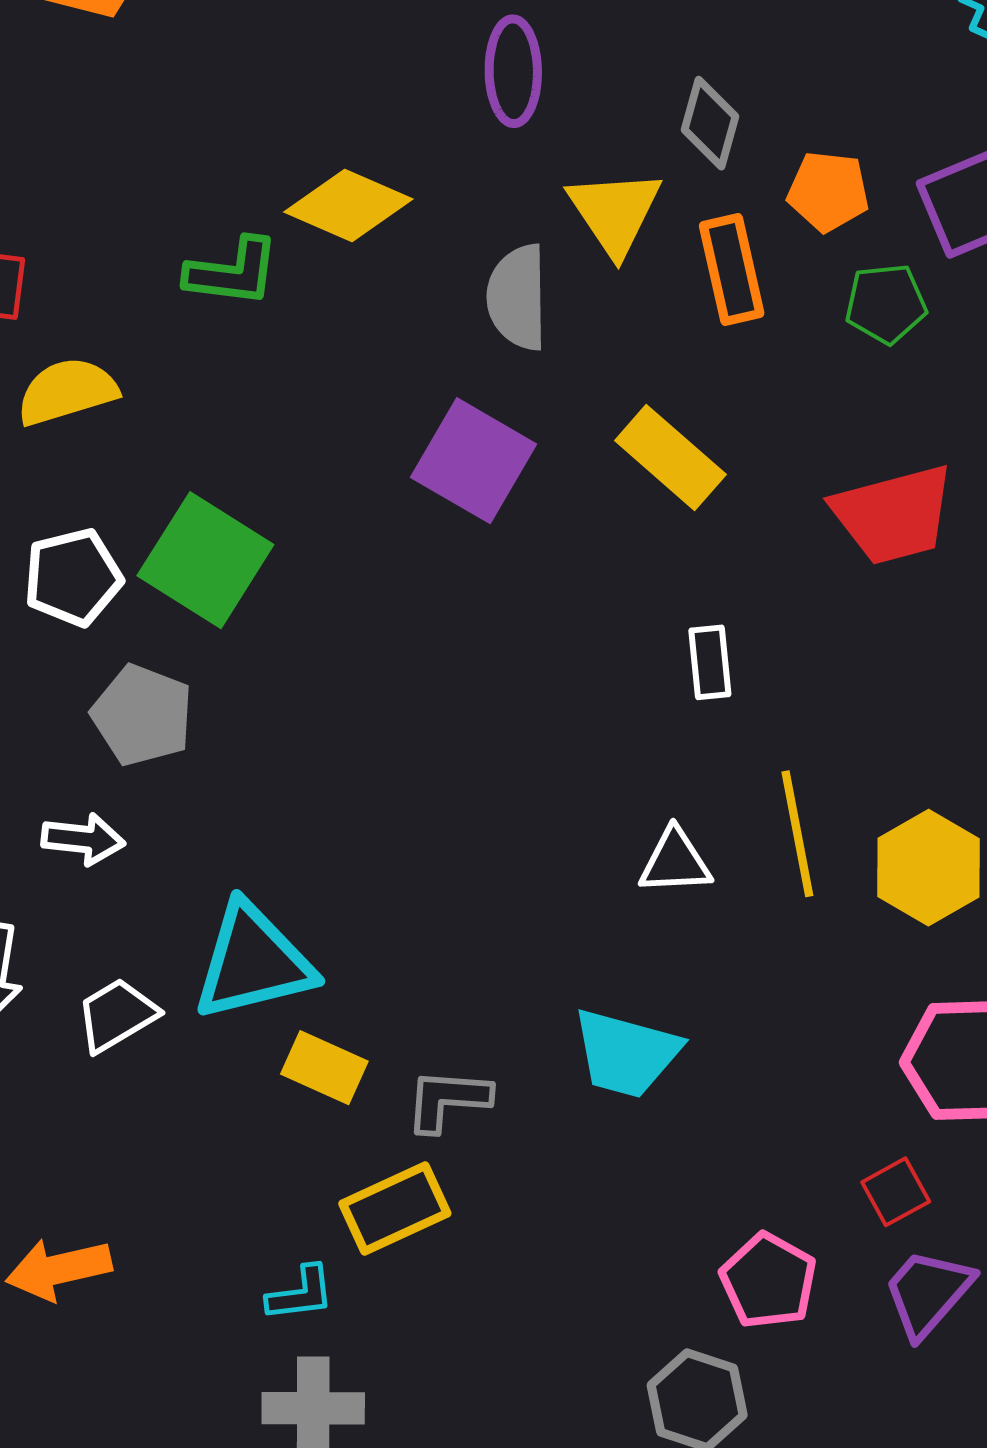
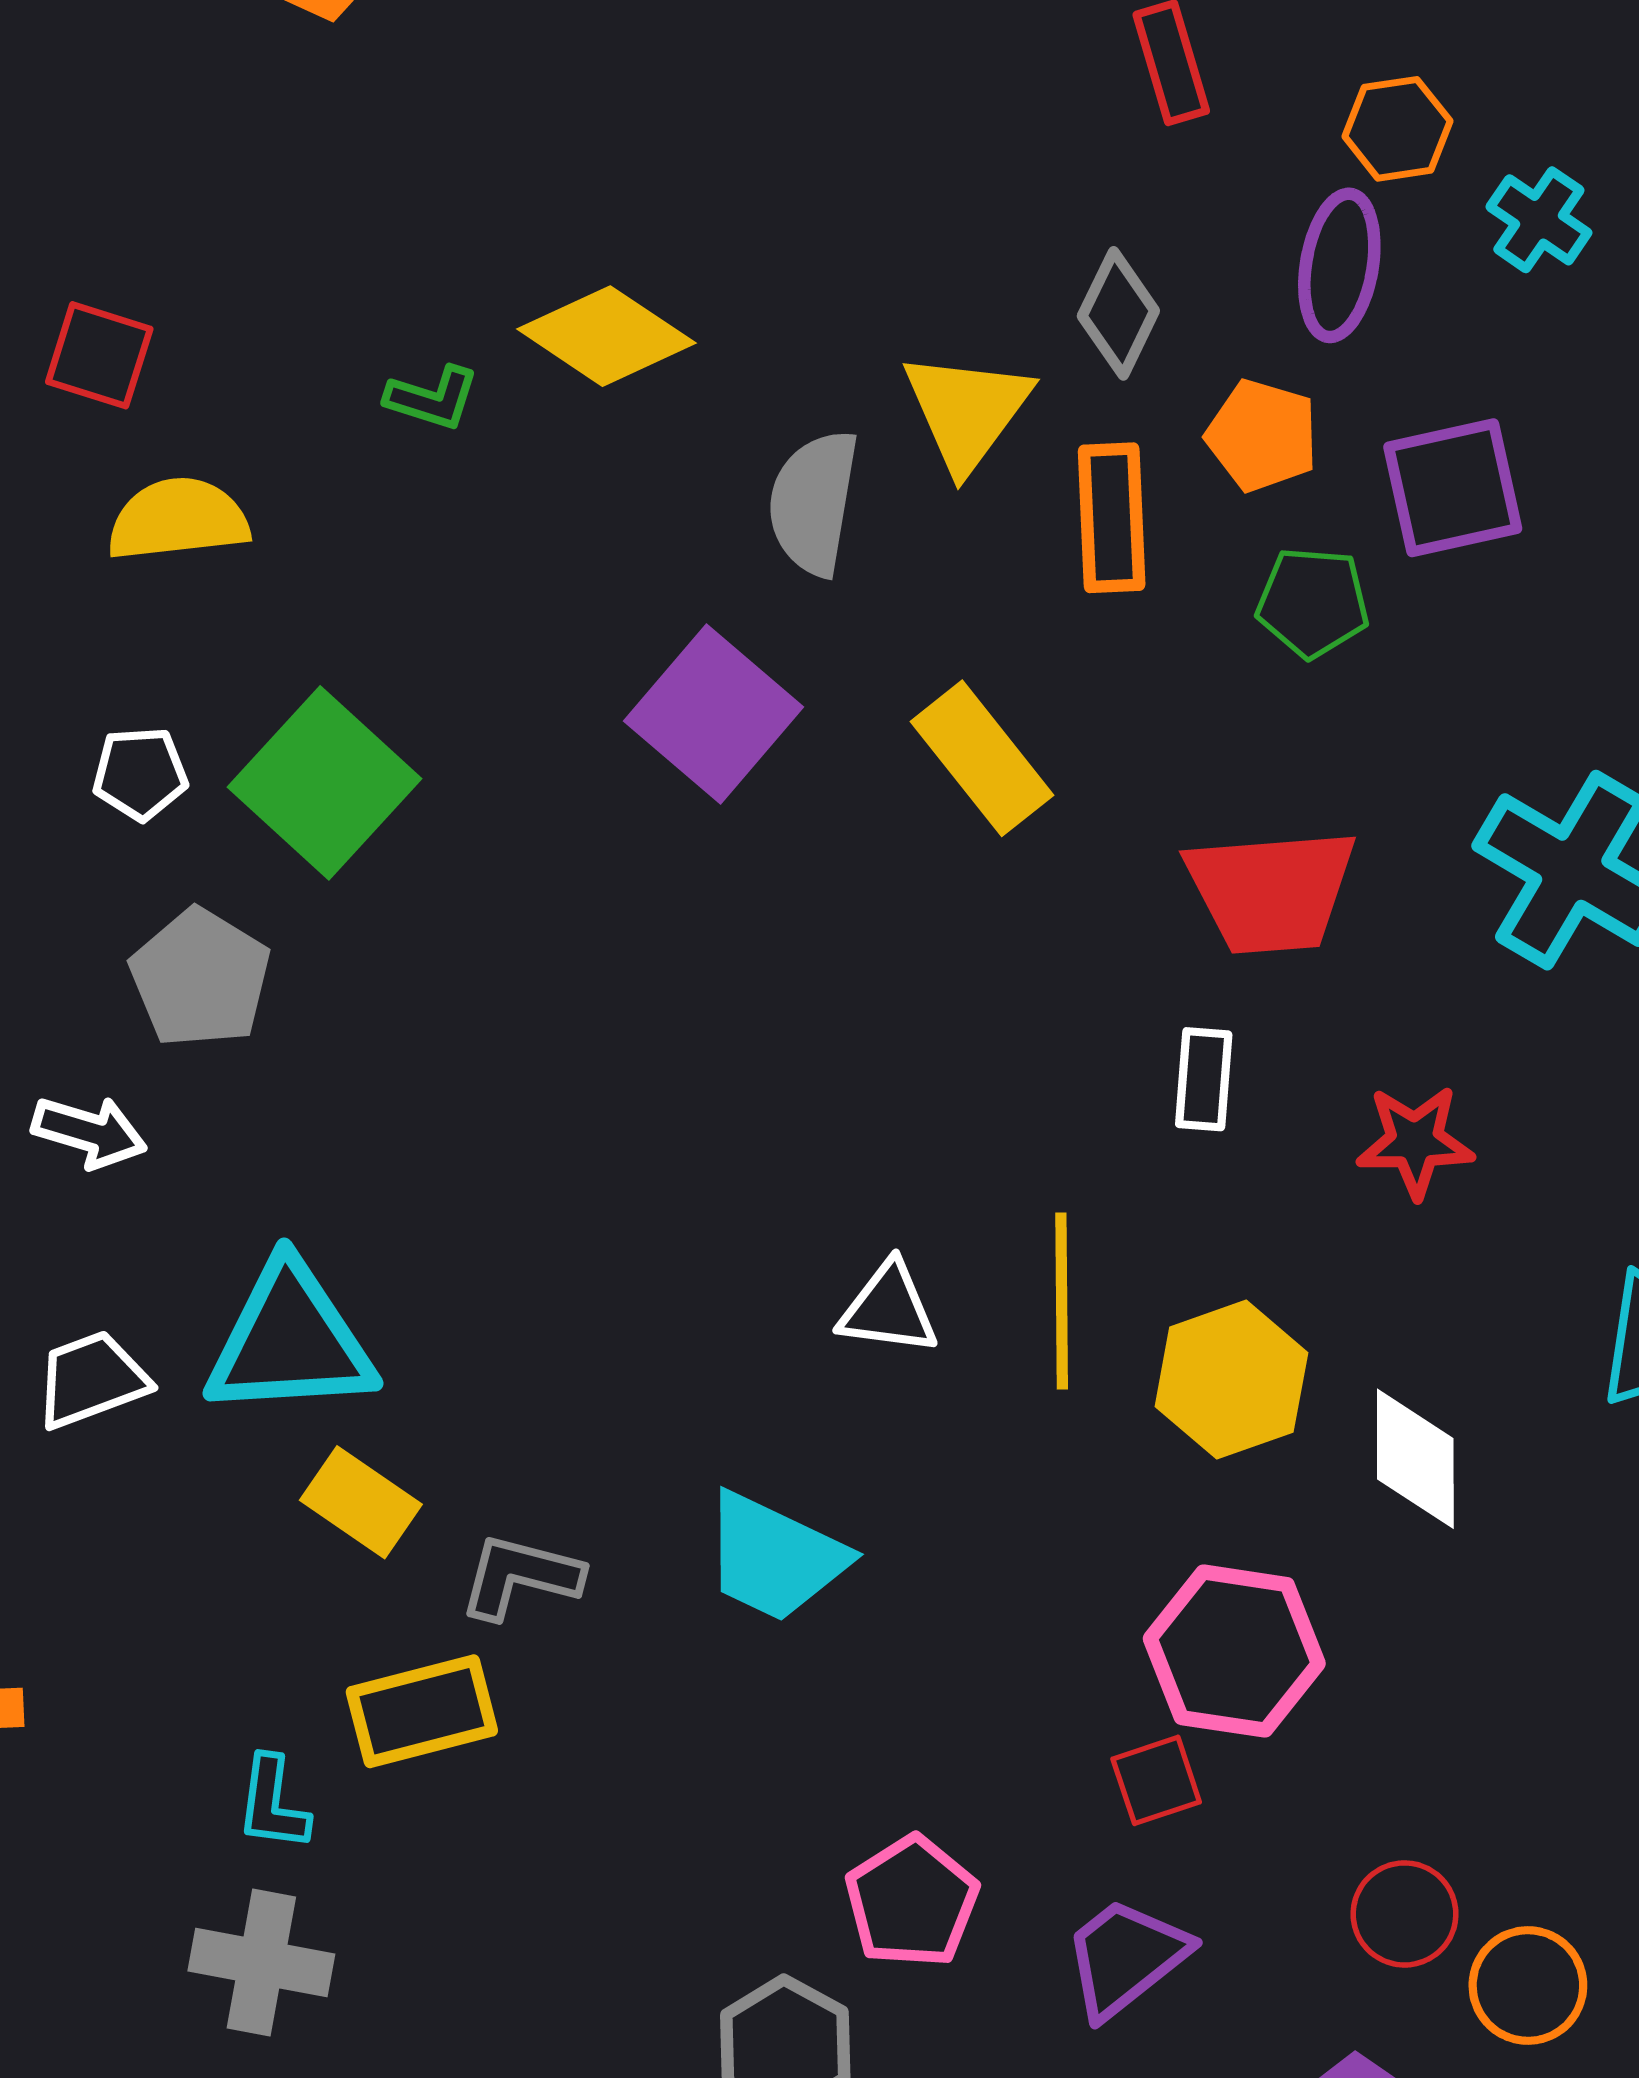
purple ellipse: (513, 71) -> (1339, 265), moved
green L-shape: (232, 272) -> (432, 398), size x0.7
white pentagon: (73, 577) -> (140, 774), size x0.7
white rectangle: (710, 662) -> (1204, 1079), moved
red square: (896, 1192) -> (1156, 1780), moved
cyan L-shape: (301, 1294) -> (273, 1803), turned 94

